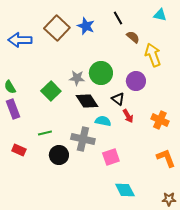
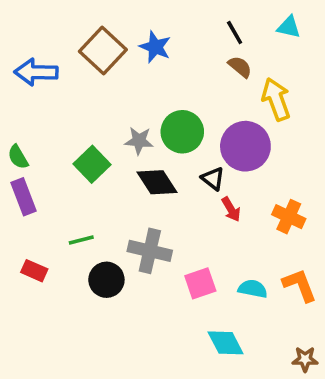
black line: (118, 18) -> (235, 32), moved
purple circle: (136, 81) -> (245, 146), size x1.4
cyan semicircle: (103, 121) -> (253, 289), moved

